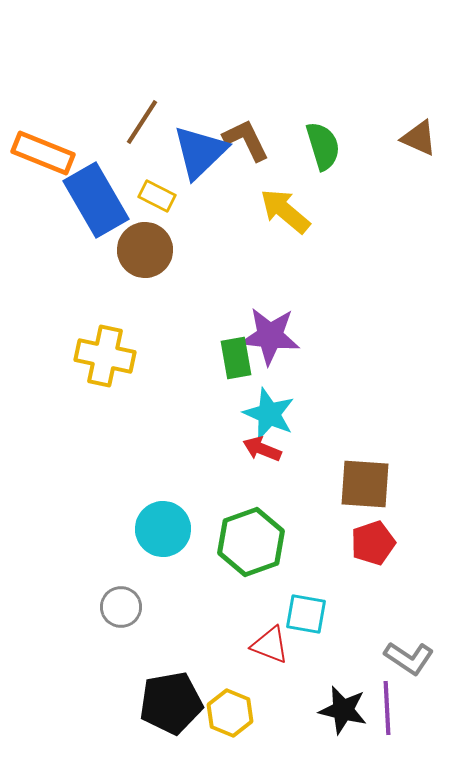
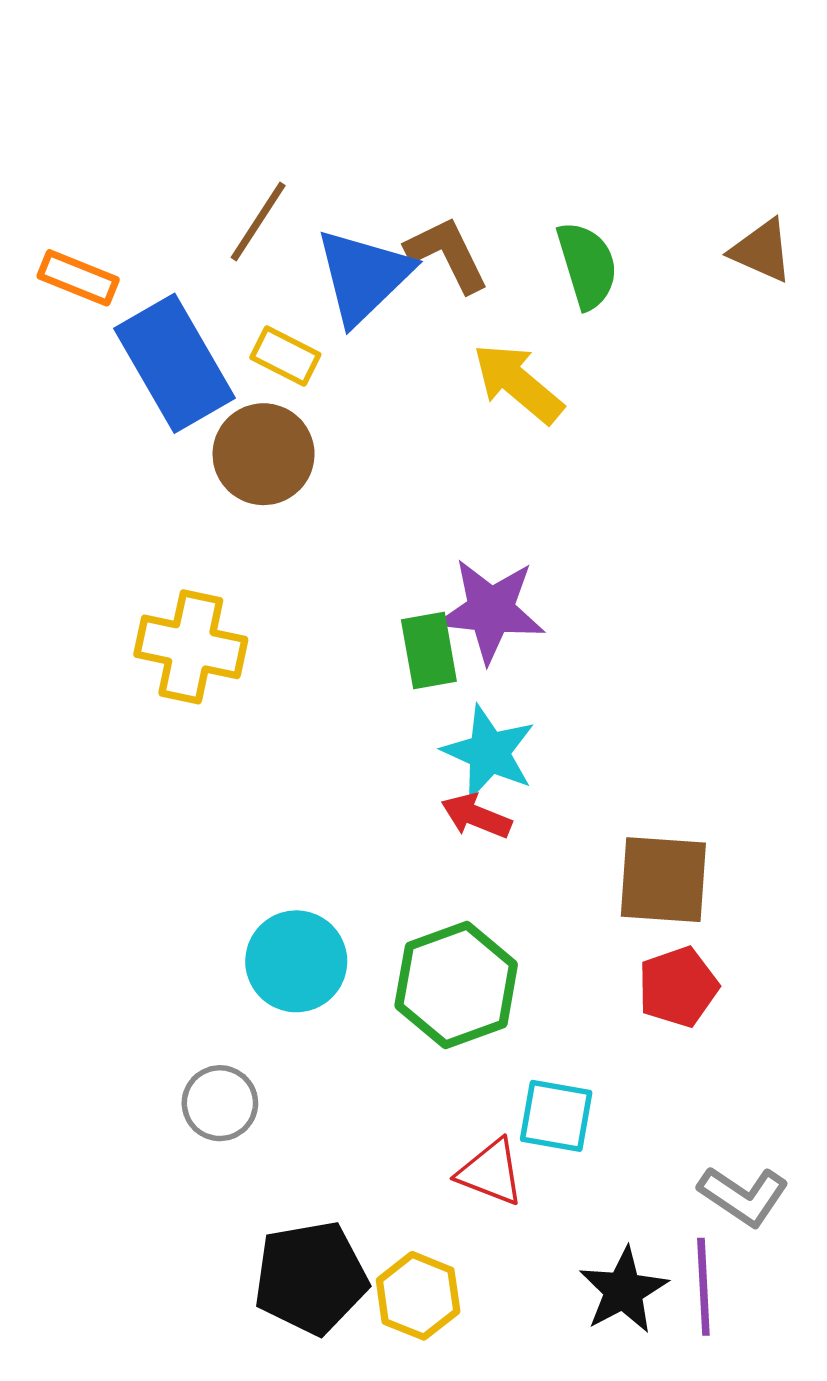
orange rectangle: (43, 153) -> (78, 278), size x0.7
black star: (343, 710) -> (623, 1290), turned 30

